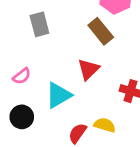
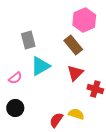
red triangle: (88, 69) -> (75, 73), moved
cyan triangle: (58, 95) -> (40, 66), moved

